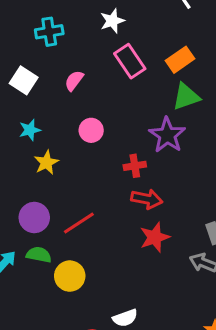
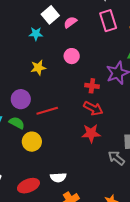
white square: (24, 80) -> (50, 15), moved
cyan star: (30, 130) -> (36, 34), moved

